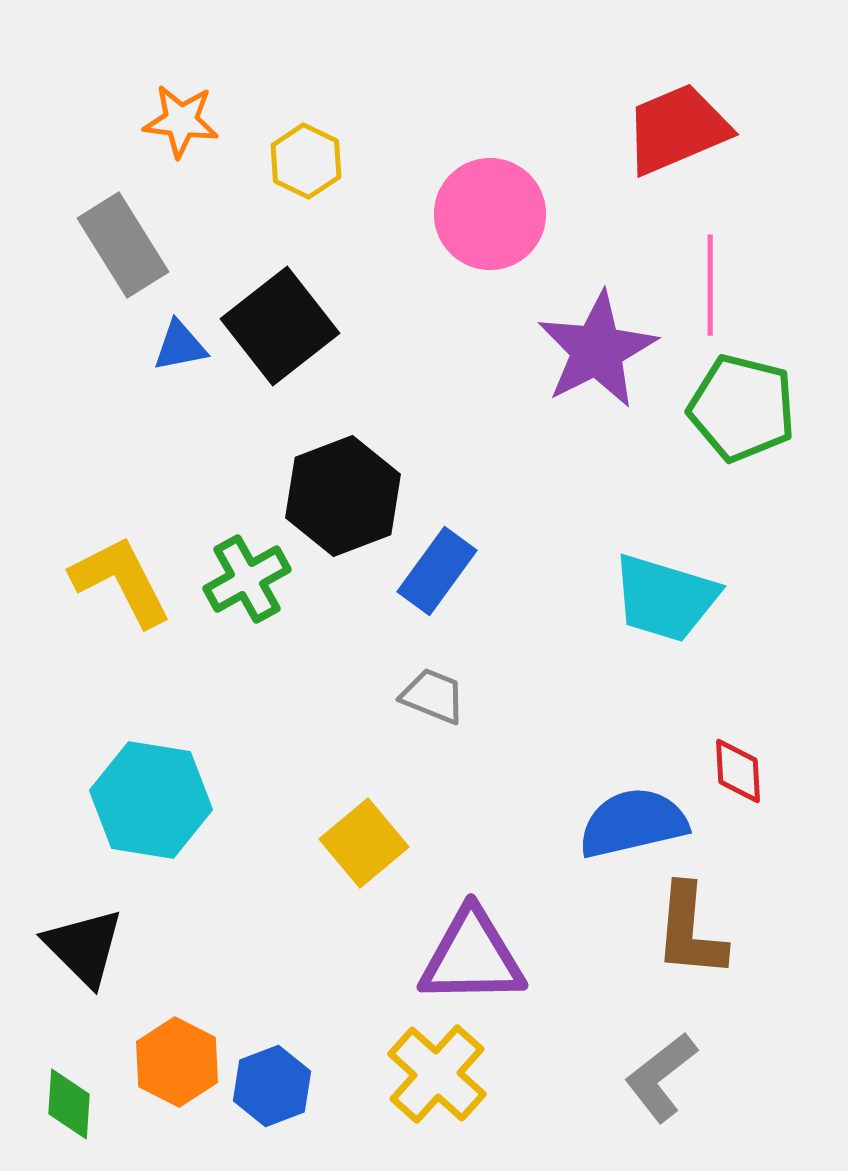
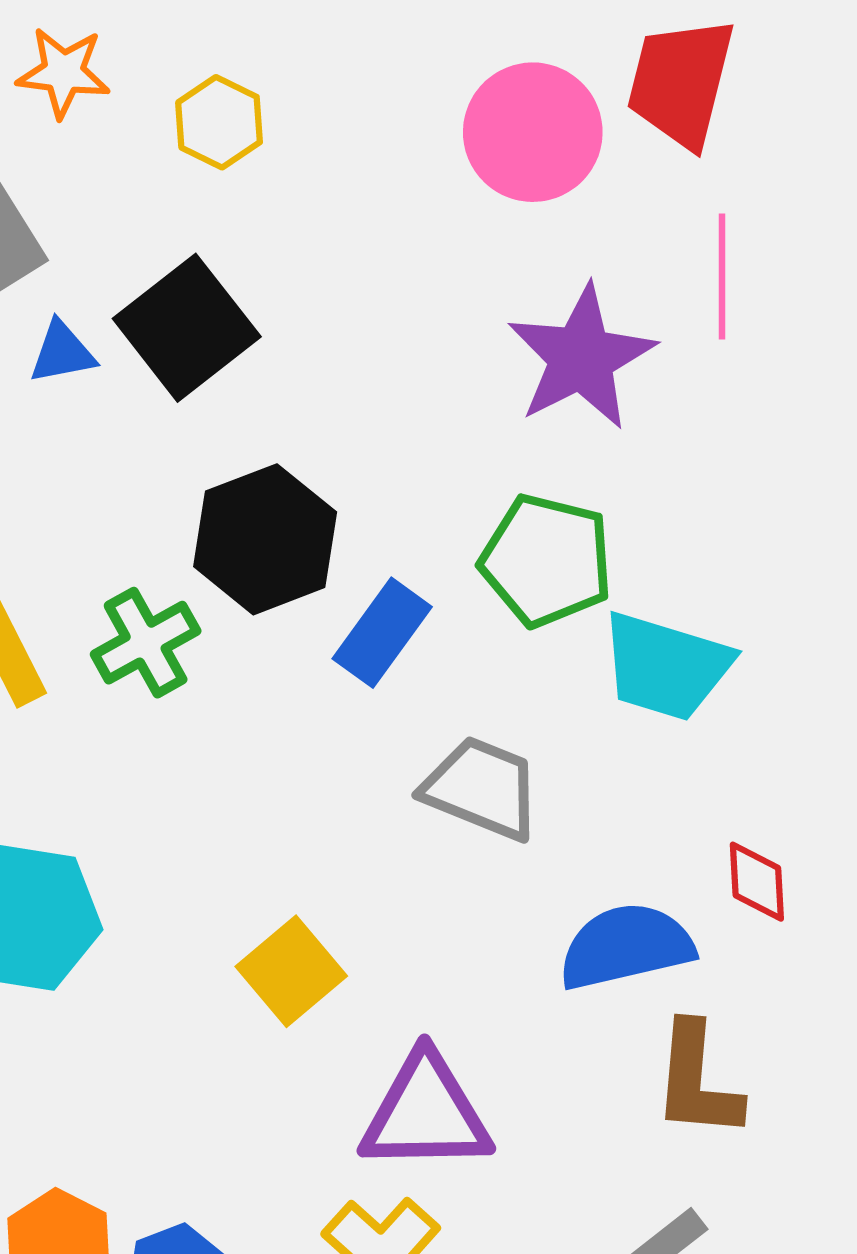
red trapezoid: (677, 129) -> (681, 82), turned -53
pink circle: (490, 214) -> (533, 132), moved
green pentagon: (742, 408) -> (546, 560), moved
gray trapezoid: (433, 696) -> (482, 788), moved, size x1.5

